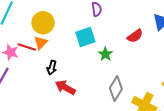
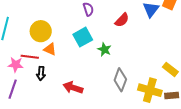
red semicircle: (135, 36) -> (122, 20), moved
orange triangle: (41, 43) -> (50, 49), moved, turned -40
black arrow: (52, 68) -> (41, 74), moved

